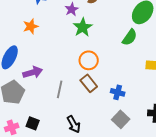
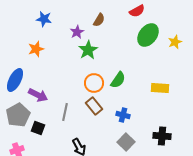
green semicircle: (130, 37) -> (118, 80), moved
purple arrow: (33, 72) -> (38, 95), turned 42
black square: (33, 123) -> (38, 128), moved

